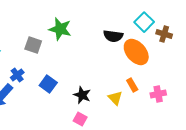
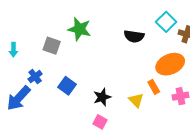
orange ellipse: (136, 52) -> (170, 64), moved, turned -72
black star: (82, 95) -> (102, 97), turned 30

